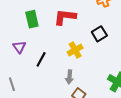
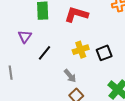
black square: (99, 34) -> (104, 53), moved
gray arrow: (69, 77) -> (70, 76), turned -56

